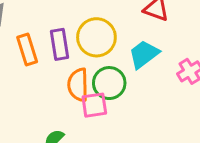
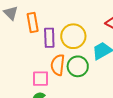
orange rectangle: (27, 49) -> (33, 22), moved
pink square: (94, 105) -> (40, 79), moved

